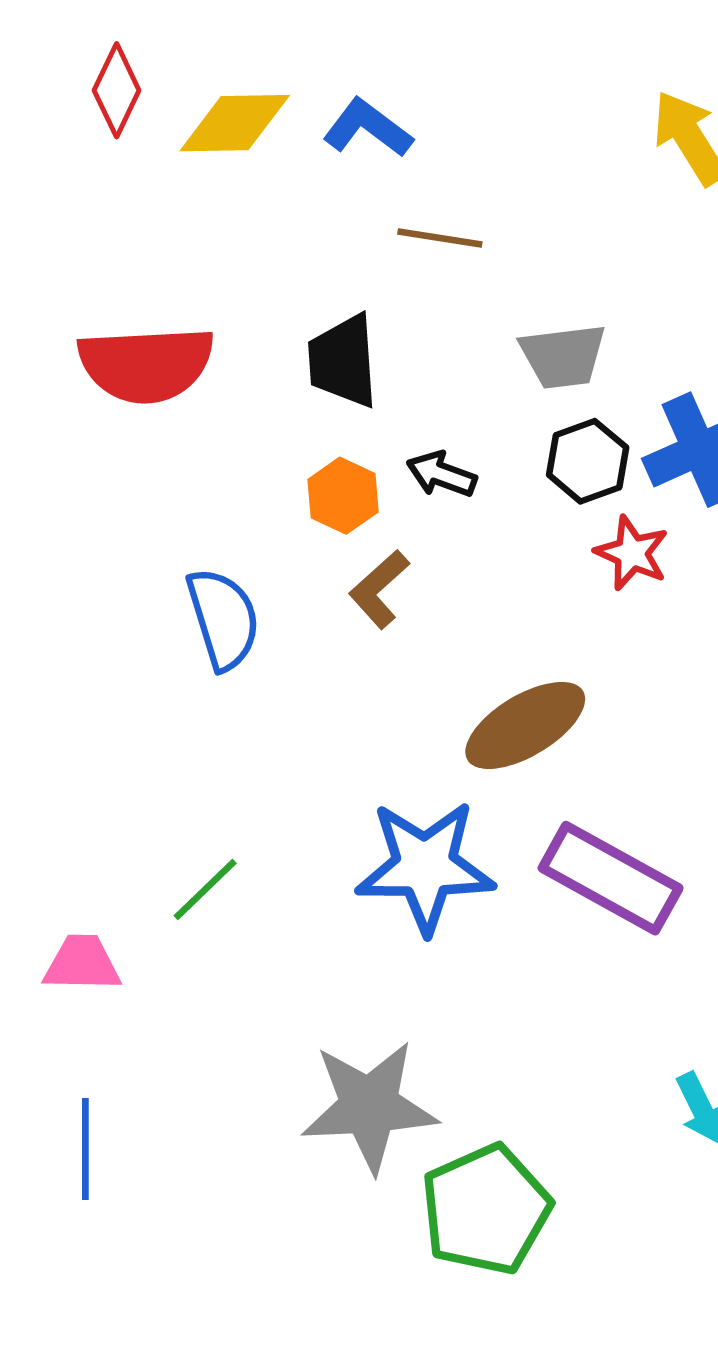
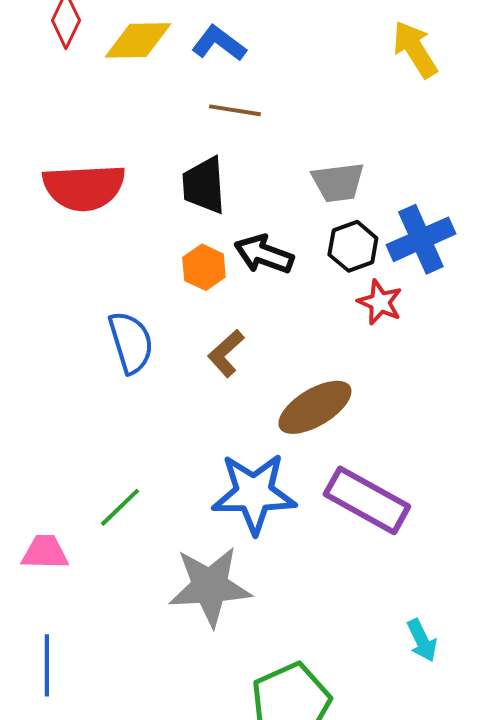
brown line: (440, 238) -> (235, 110), moved
black arrow: (442, 474) -> (264, 254), size x1.4
brown L-shape: (379, 589) -> (226, 353), moved
gray star: (369, 1106) -> (210, 586), moved

